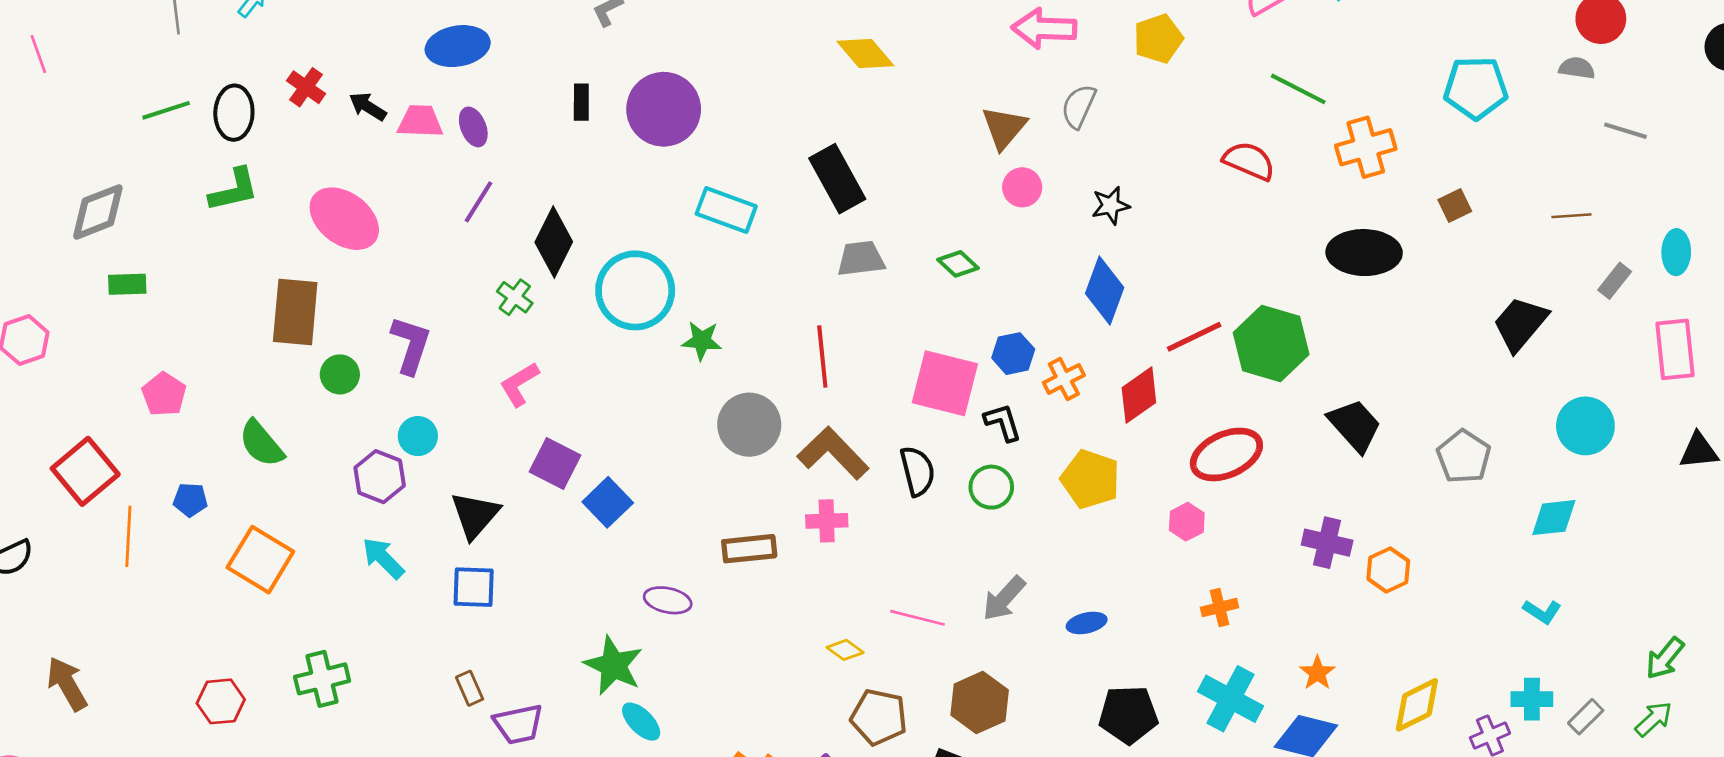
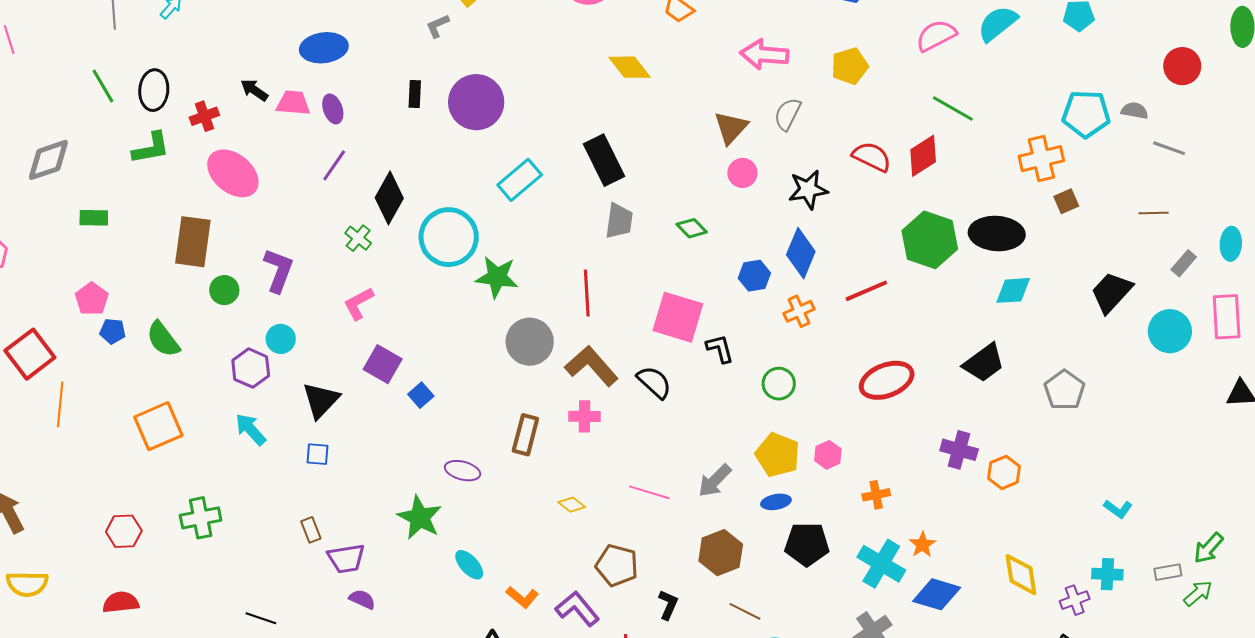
gray semicircle: (1577, 68) -> (1135, 111), moved
red cross: (306, 87) -> (204, 116), moved, turned 32
green line: (166, 110) -> (103, 86), turned 75
gray line: (1625, 131) -> (1169, 148), moved
orange cross: (1366, 147) -> (1041, 159), moved
red semicircle: (1249, 161) -> (872, 157), moved
black star: (1111, 205) -> (808, 190), size x1.4
cyan rectangle: (726, 210) -> (520, 180), turned -63
gray trapezoid: (861, 259) -> (619, 221), turned 102
green rectangle: (127, 284) -> (94, 218), moved
green star: (702, 341) -> (497, 277), size x1.4
green hexagon: (1271, 344) -> (930, 240), moved
blue hexagon: (1013, 354) -> (754, 276), moved
orange cross: (1064, 379) -> (799, 311), moved
red diamond: (1139, 395) -> (923, 156), moved
black trapezoid: (1355, 425) -> (984, 363), turned 93
cyan circle: (1585, 426) -> (1170, 331), moved
black semicircle: (917, 471) -> (654, 382), turned -36
yellow pentagon: (1090, 479) -> (778, 455), moved
green circle: (991, 487) -> (779, 384), moved
blue pentagon: (190, 500) -> (113, 331), moved
blue square: (608, 502) -> (421, 395), size x0.7
cyan diamond: (1554, 518) -> (1013, 290), moved
pink hexagon: (1187, 522) -> (828, 455), moved
brown rectangle: (749, 549) -> (525, 435), turned -72
orange square: (260, 560) -> (158, 426), turned 33
blue square: (474, 587) -> (317, 454), size x0.7
yellow diamond: (845, 650) -> (572, 505), moved
orange star: (1317, 673) -> (922, 545), moved
brown hexagon: (980, 703) -> (721, 553), moved
yellow diamond: (1417, 705) -> (1021, 575), turned -75
black pentagon: (1128, 715) -> (807, 544), moved
gray rectangle: (1586, 717) -> (1168, 572), moved, turned 32
cyan ellipse: (641, 722) -> (469, 565), moved

